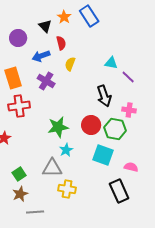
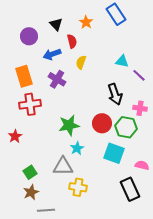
blue rectangle: (89, 16) -> (116, 14), moved
orange star: (64, 17) -> (86, 22), moved

